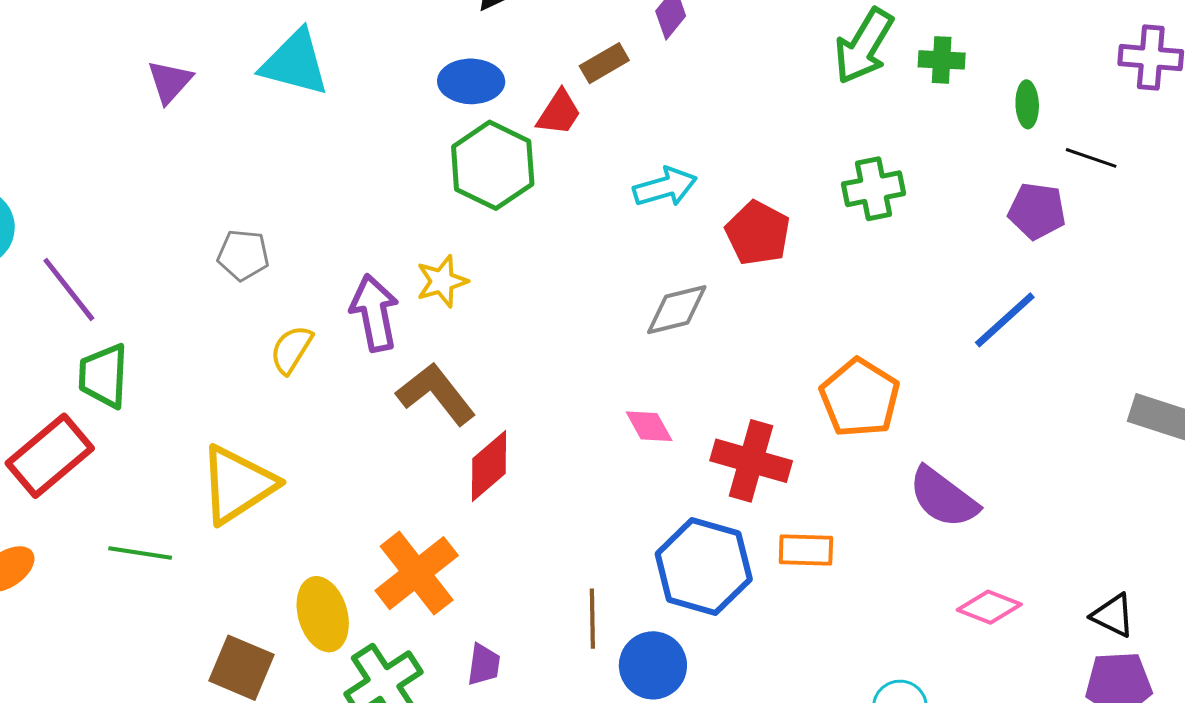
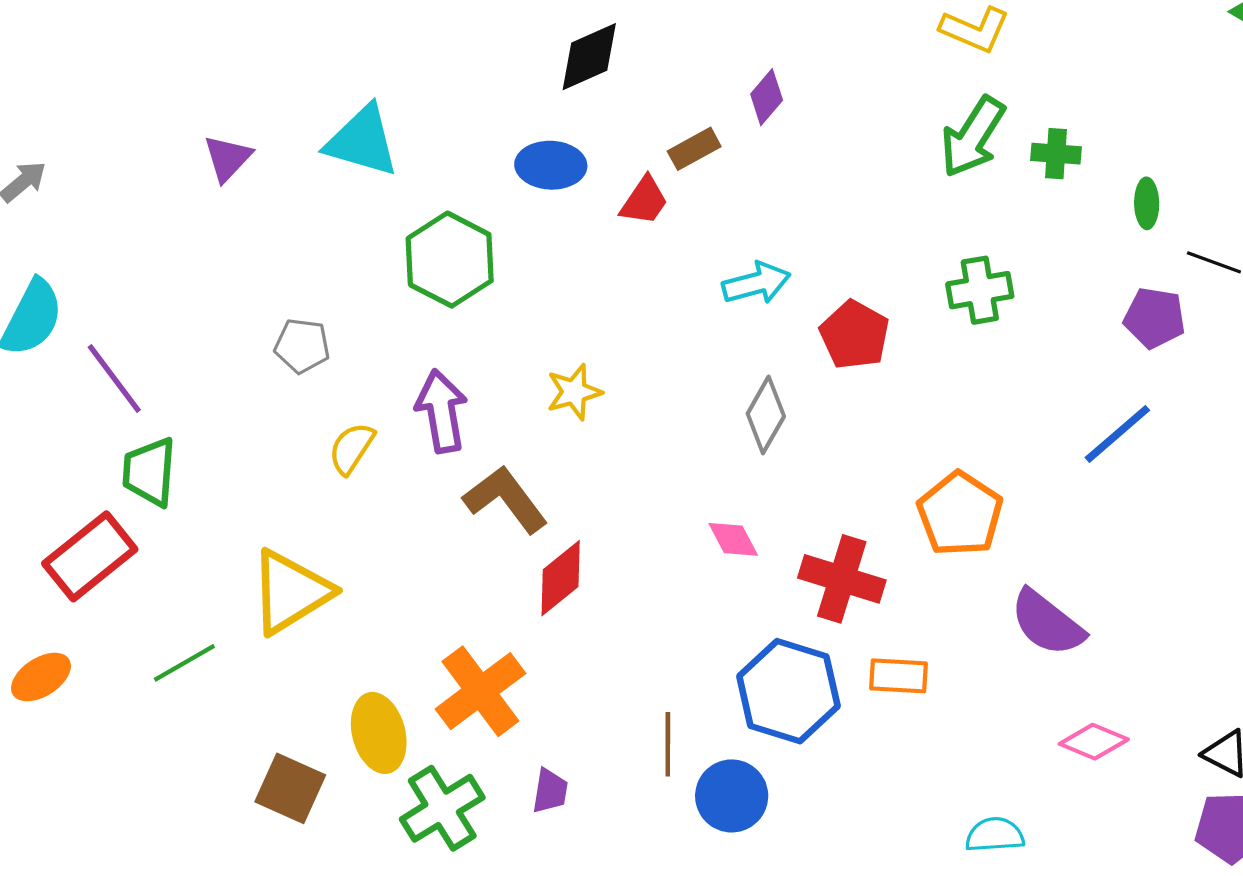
green hexagon: (493, 165) -> (450, 260), moved
yellow star: (442, 281) -> (574, 392), moved
gray diamond: (677, 310) -> (766, 415), turned -48
green line: (140, 553) -> (184, 663), turned -40

